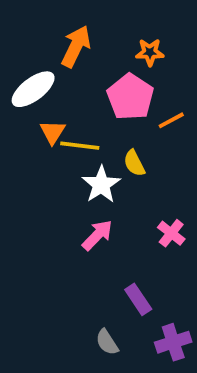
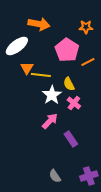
orange arrow: (76, 46) -> (39, 24), turned 75
orange star: (150, 52) -> (86, 27), moved
pink cross: (171, 233) -> (74, 103), moved
purple rectangle: (138, 299) -> (71, 139), moved

